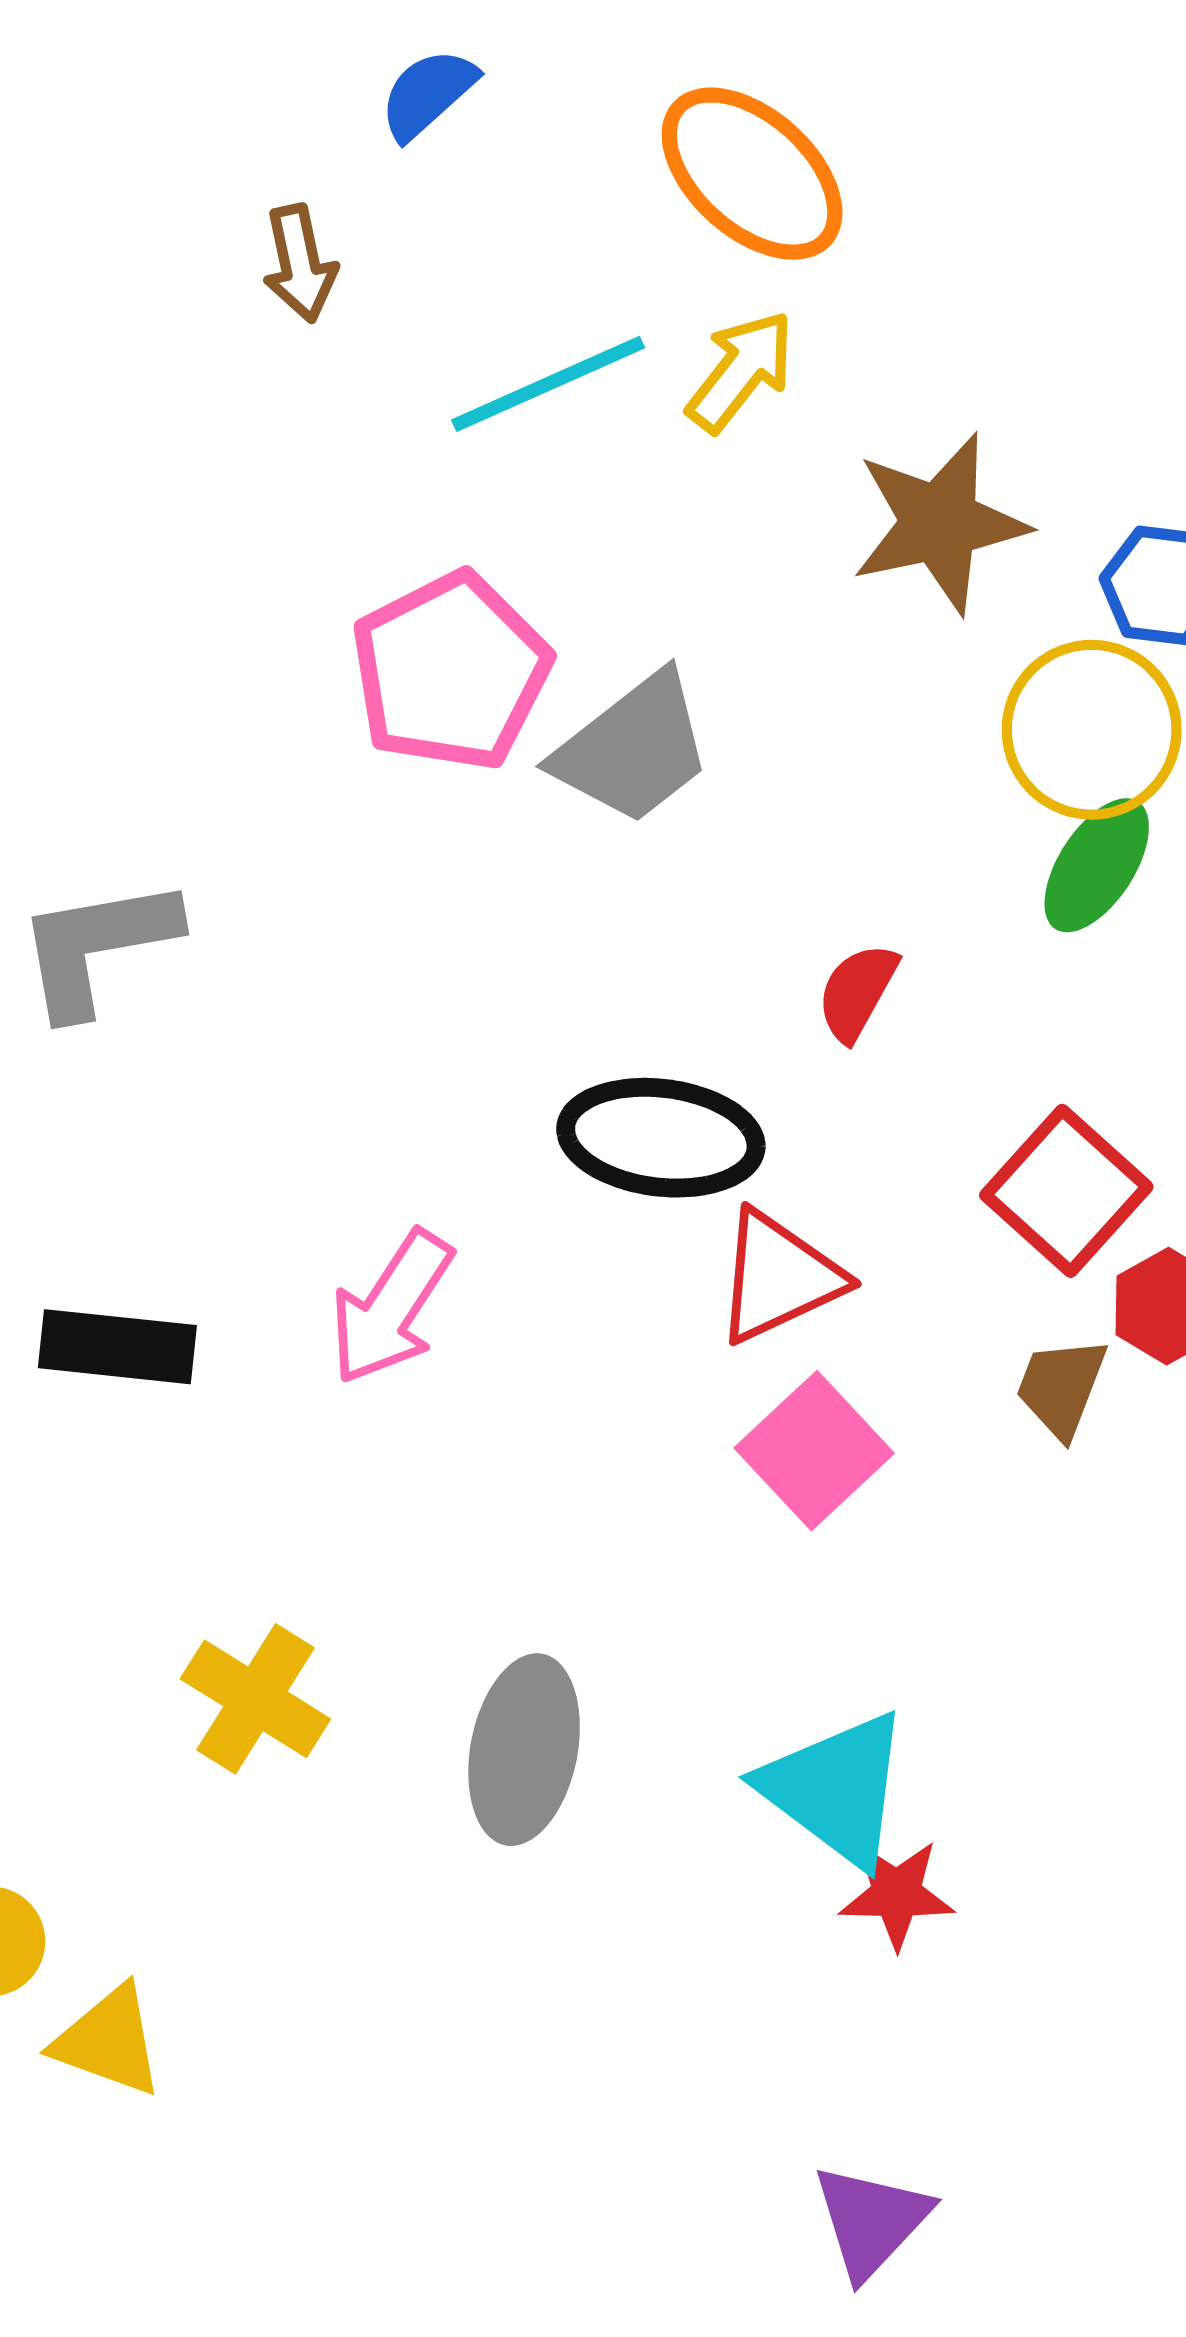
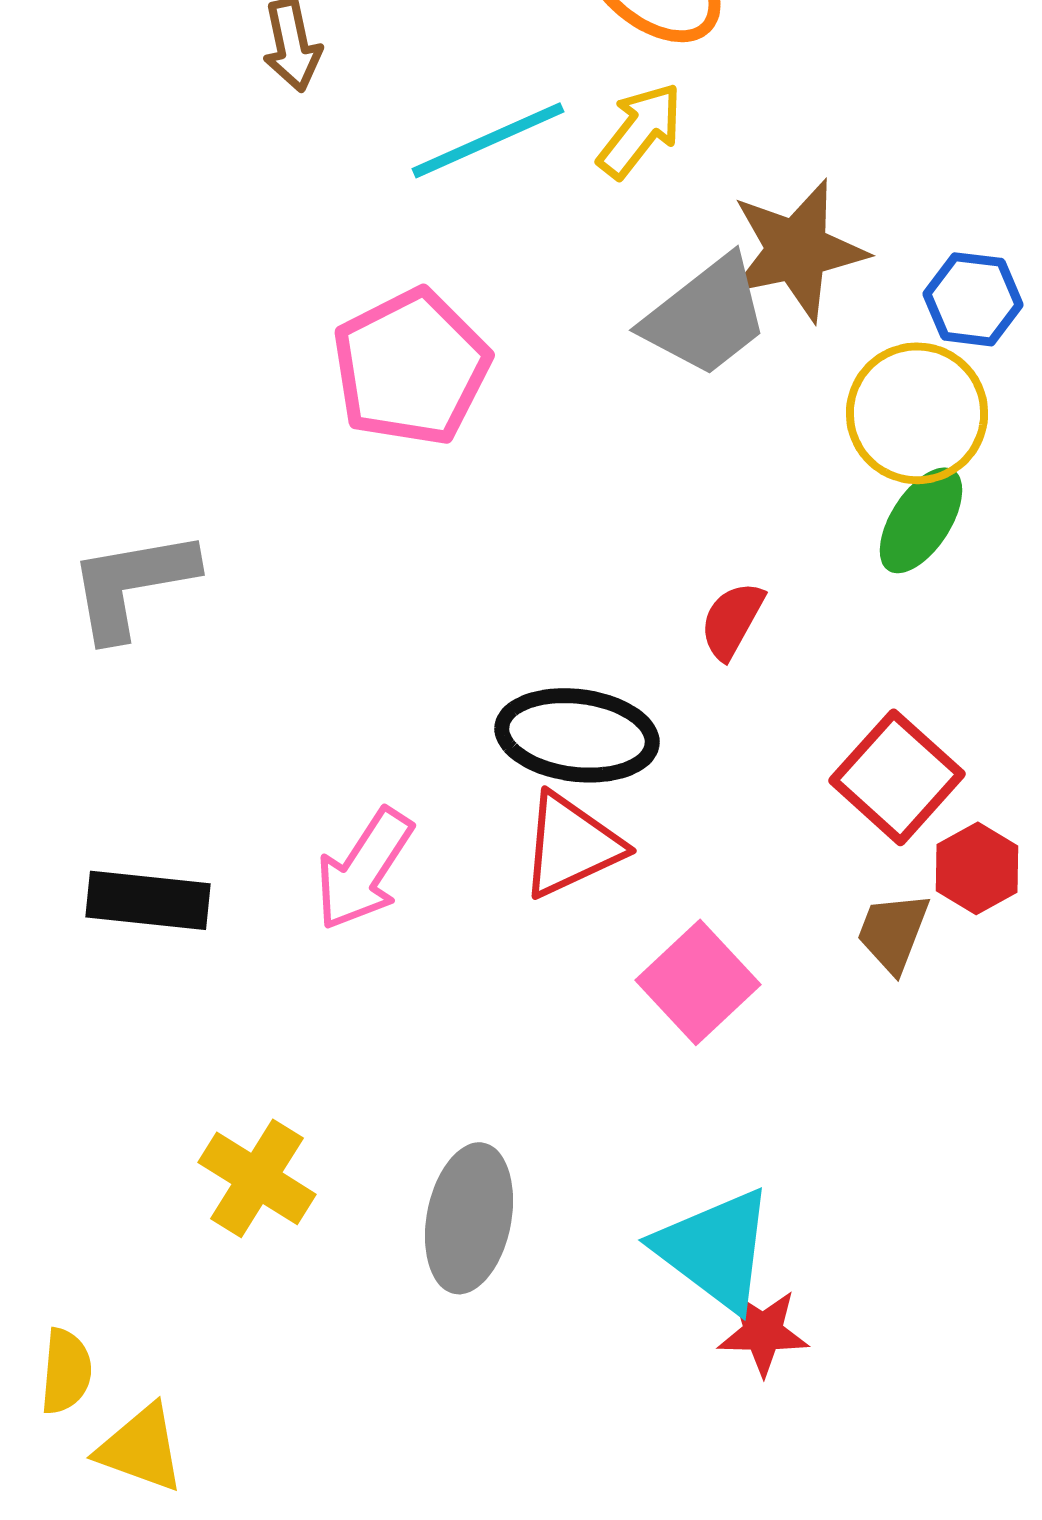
gray trapezoid: (633, 749) -> (706, 316), moved
red triangle: (779, 1277) -> (571, 845), moved

